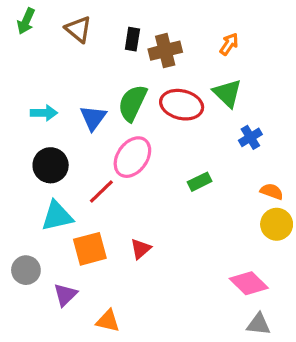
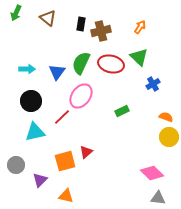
orange square: (90, 249) -> (65, 161), moved

